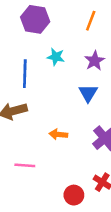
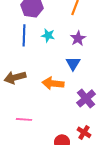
blue line: (25, 74) -> (24, 35), moved
orange arrow: (58, 134) -> (53, 83), moved, size x1.5

